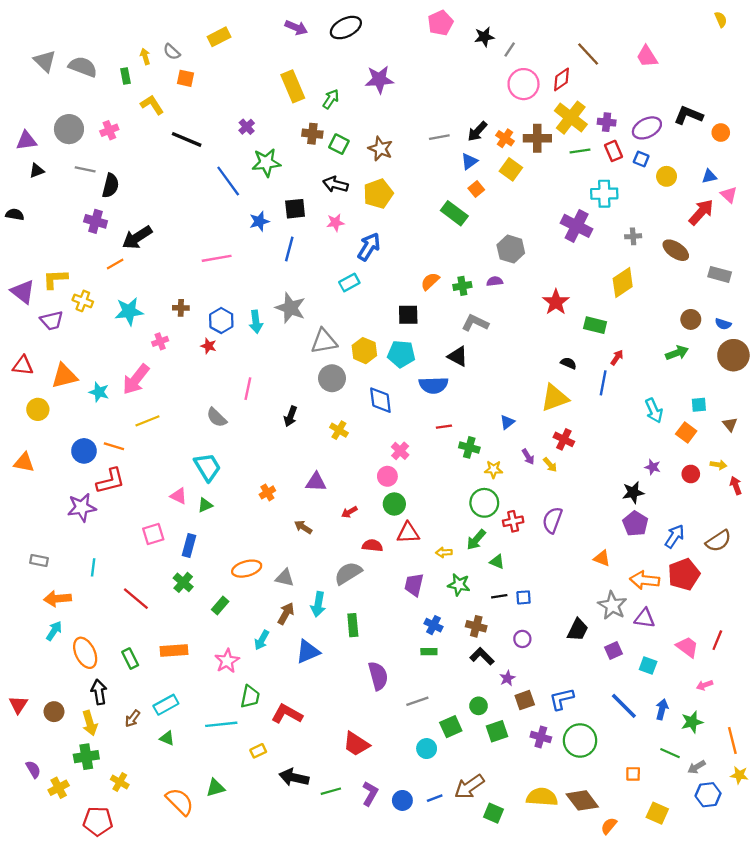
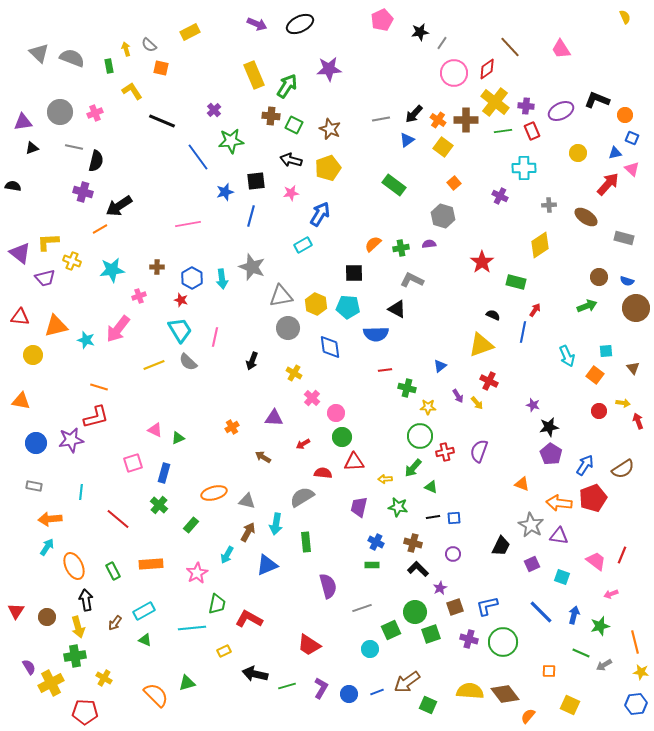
green arrow: (331, 99) -> (287, 86), size x1.4
blue square: (641, 159) -> (632, 138), moved
orange square: (476, 189) -> (454, 183), moved
purple cross: (577, 226) -> (500, 196), size x0.6
yellow line: (147, 421) -> (154, 365), moved
blue circle: (84, 451) -> (36, 443), moved
pink cross: (400, 451) -> (312, 398), moved
cyan trapezoid: (207, 467) -> (180, 330), moved
purple star: (653, 467) -> (533, 405), moved
green circle: (479, 706) -> (415, 612), size x1.5
yellow cross: (59, 788) -> (51, 683), size x1.4
blue hexagon: (708, 795) -> (636, 704), moved

